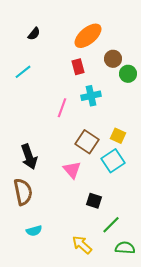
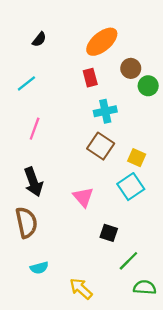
pink line: (62, 108) -> (35, 129), moved
brown square: (87, 142) -> (101, 146), moved
yellow arrow: (82, 245) -> (81, 289), moved

